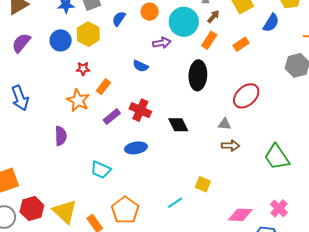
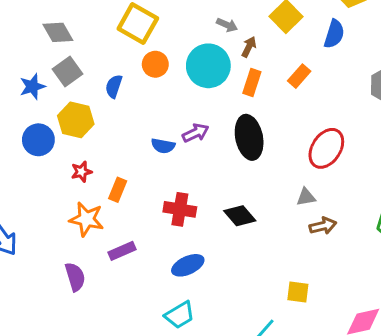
purple arrow: (162, 43) -> (196, 133), moved
purple rectangle: (112, 117) -> (122, 251), moved, turned 30
cyan trapezoid: (101, 170) -> (180, 315), moved, turned -40

